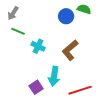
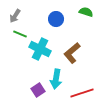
blue circle: (66, 16) -> (56, 19), moved
cyan cross: (38, 46) -> (40, 49), size x1.5

